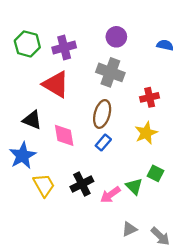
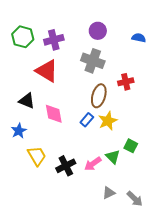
brown ellipse: (102, 114) -> (99, 96), moved
yellow star: (146, 133) -> (108, 121), moved
blue star: (23, 156) -> (19, 131), size x0.7
black cross: (82, 184) -> (66, 166), moved

